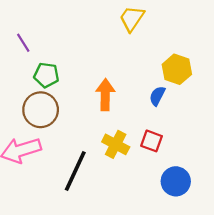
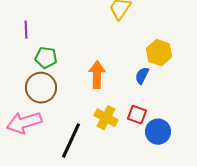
purple line: (23, 43) -> (26, 30), turned 30
blue circle: (176, 181) -> (158, 132), moved

